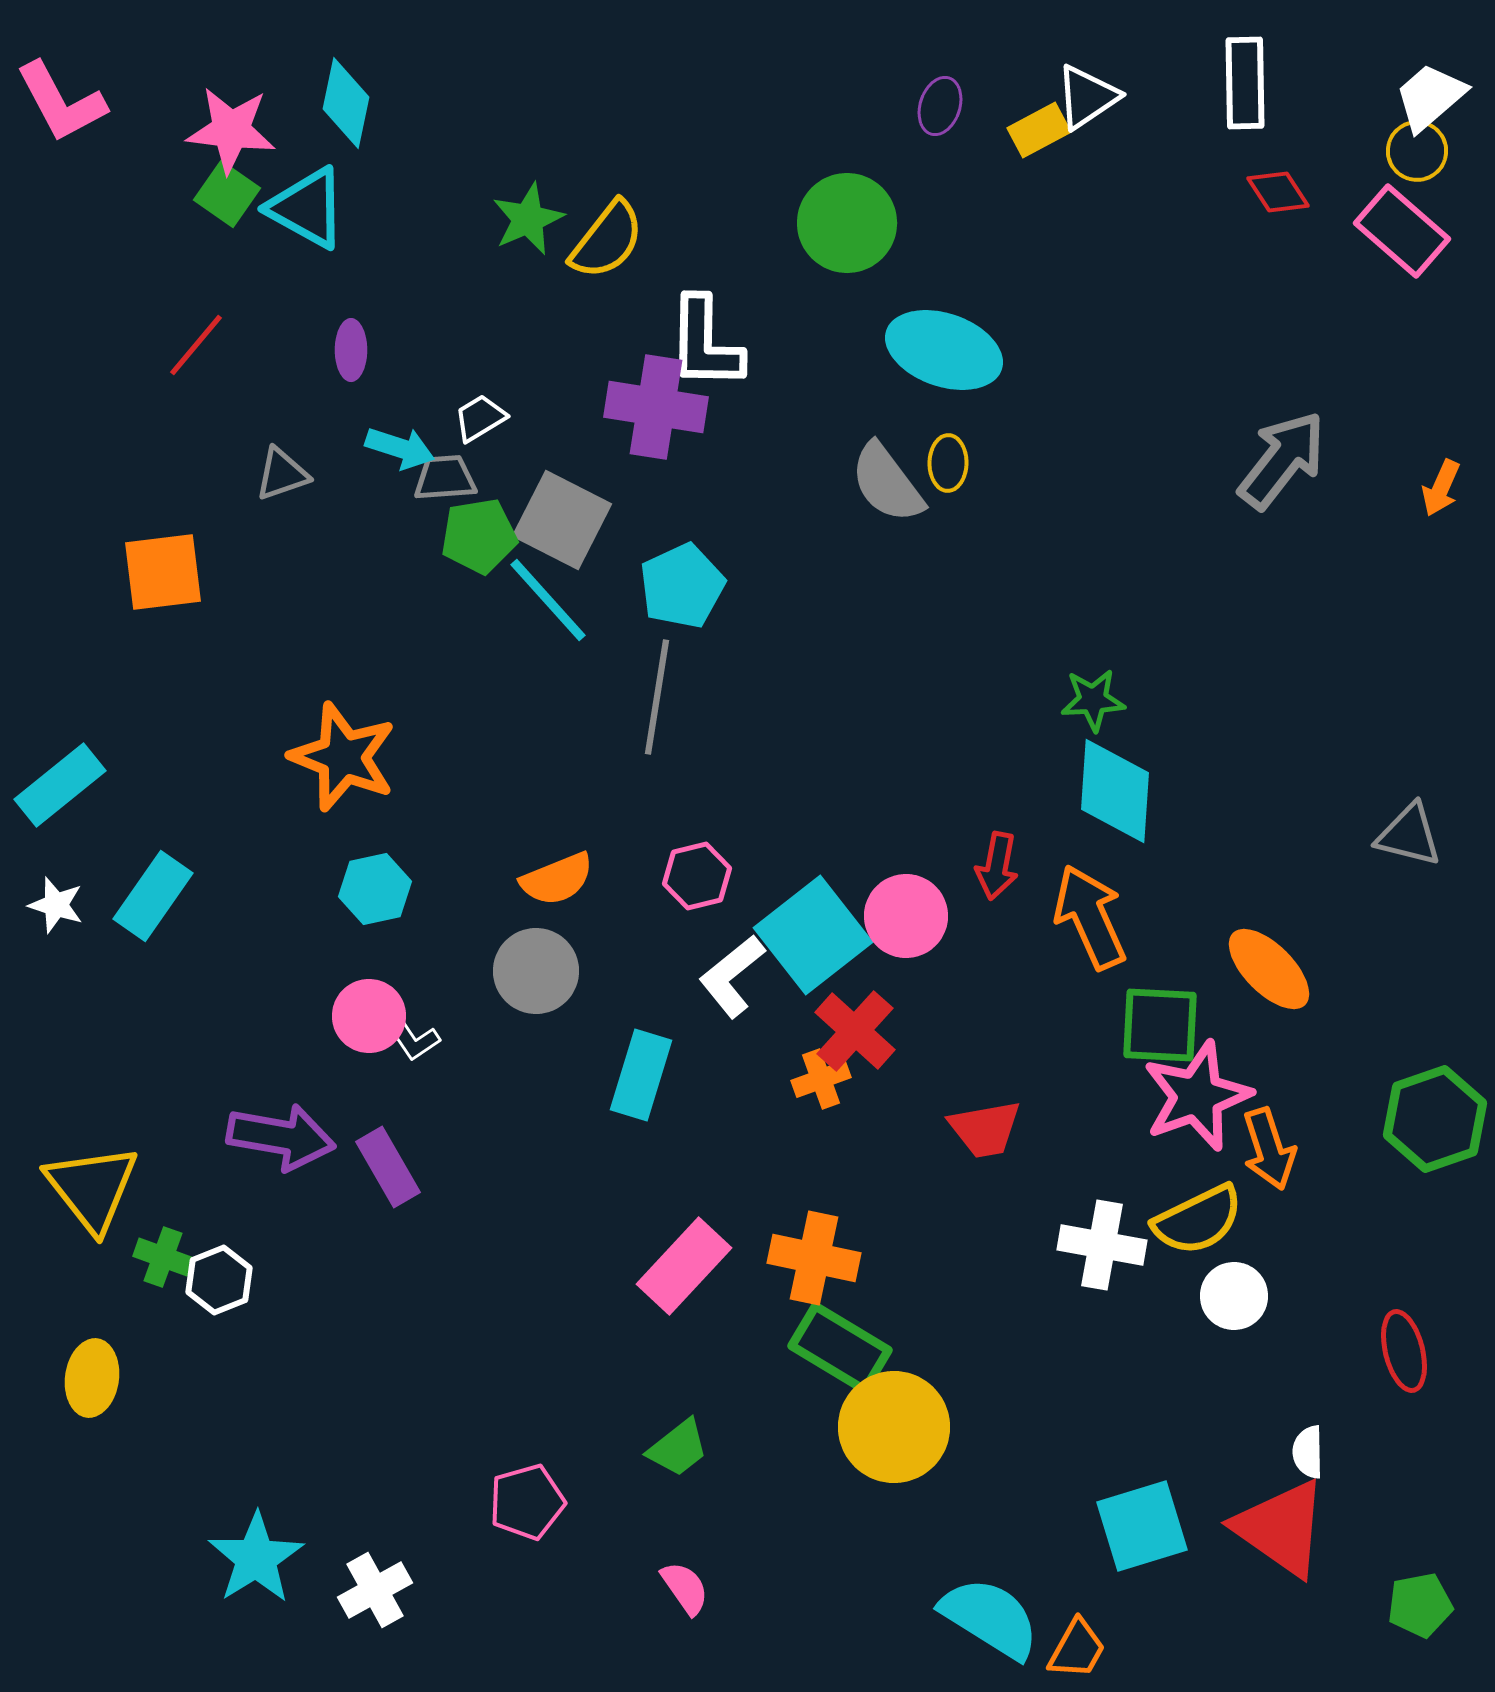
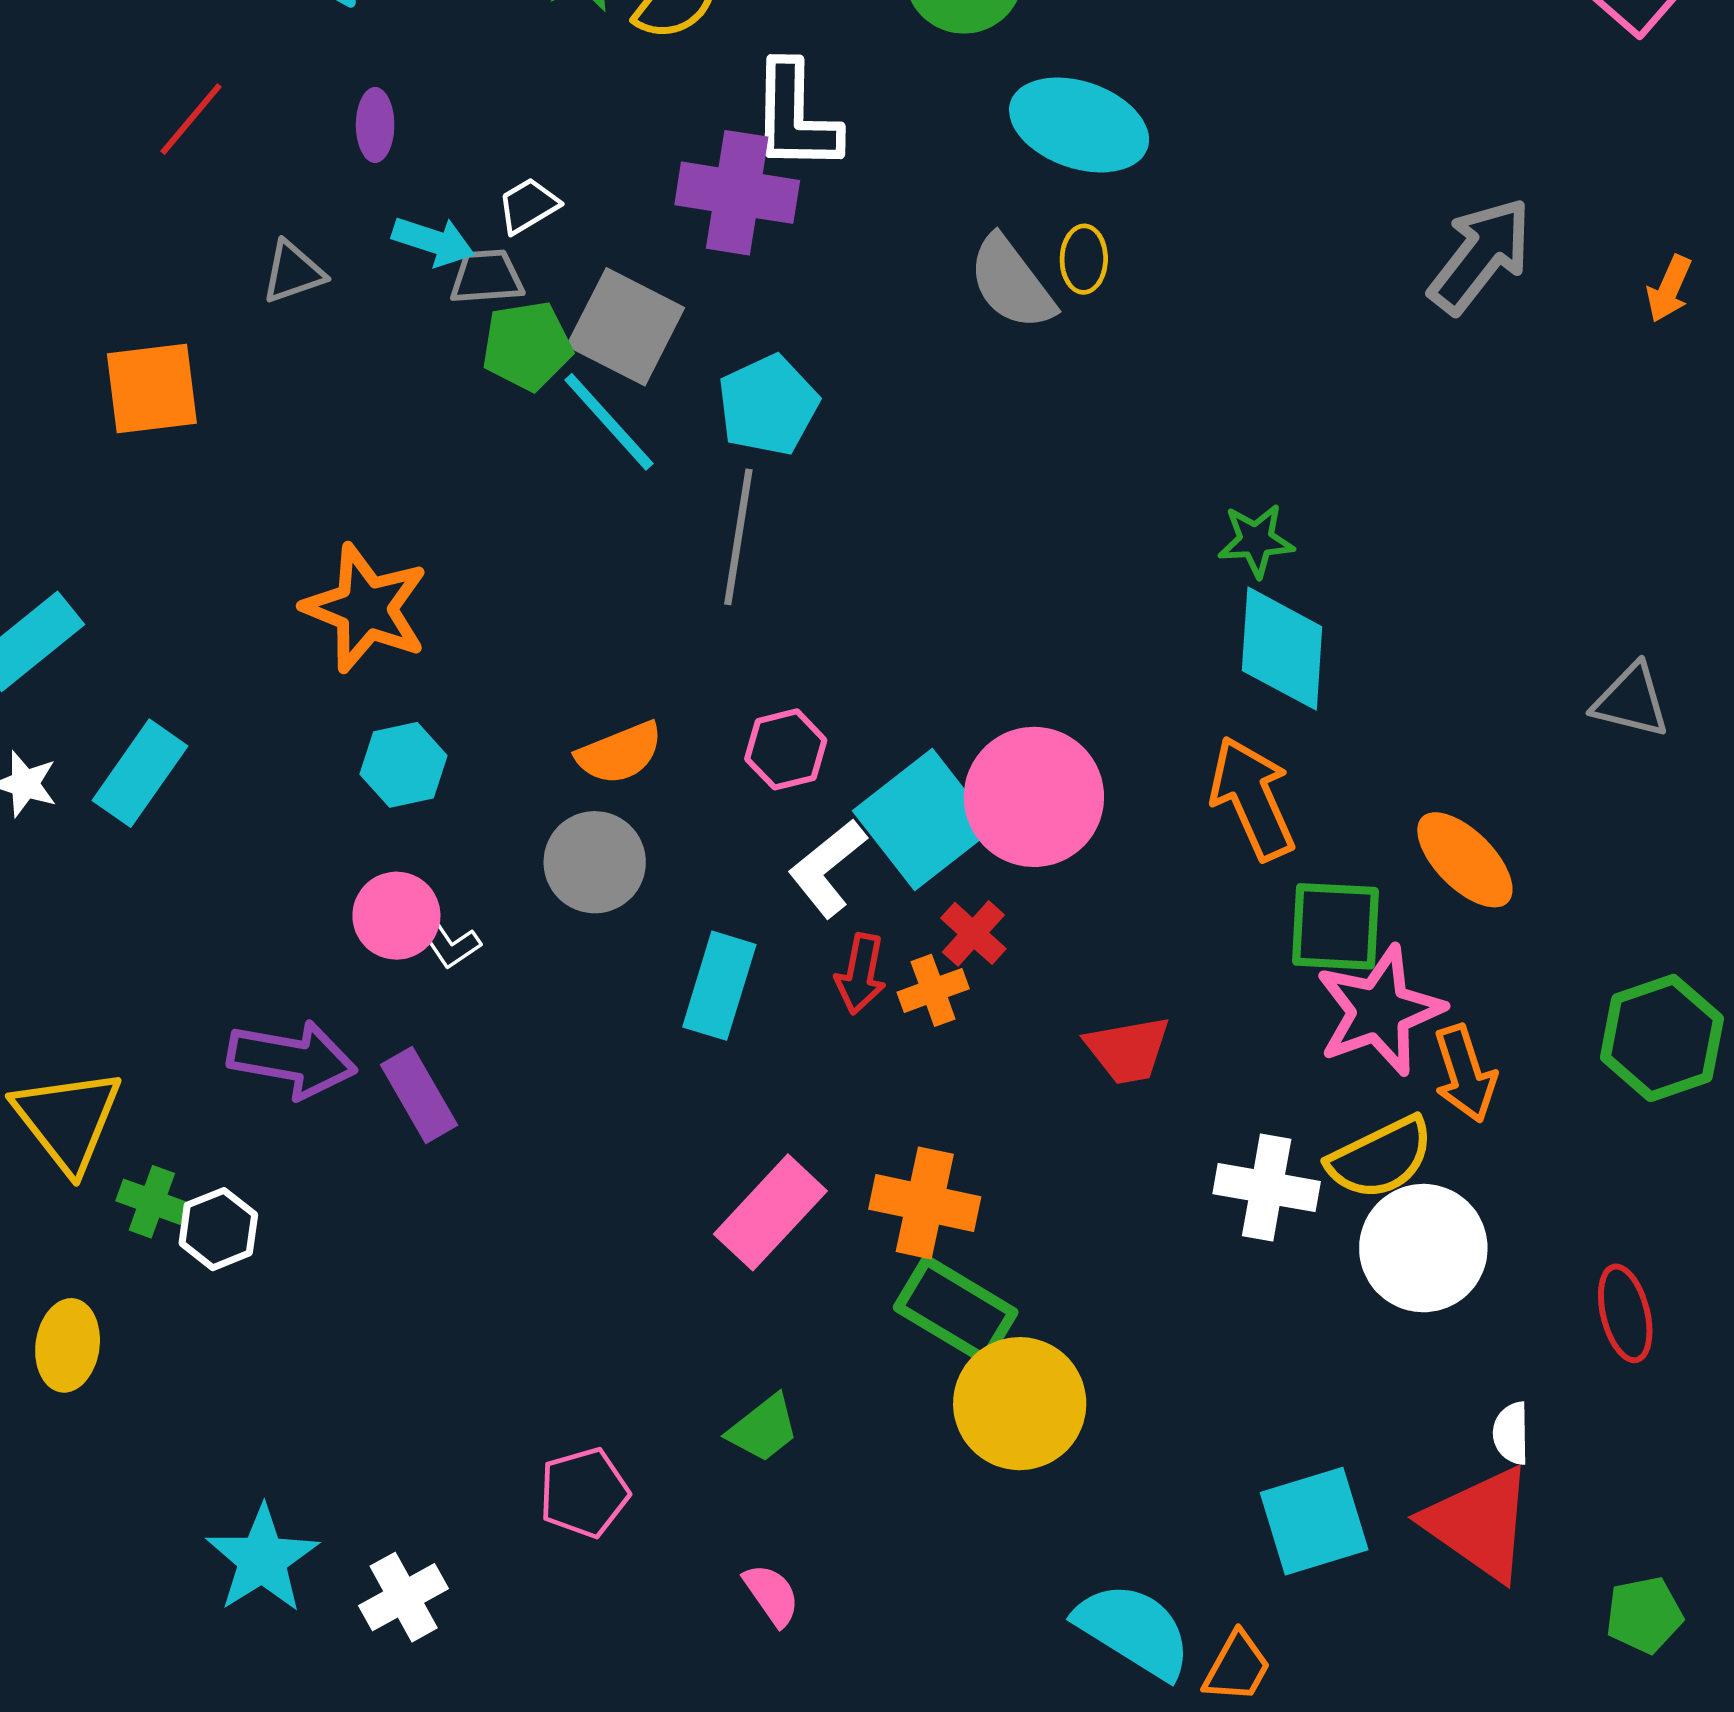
red arrow: (997, 866) -> (861, 974), moved
pink circle: (906, 916) -> (1034, 797), size x1.4
red cross: (855, 1031) -> (973, 933), size x0.7
white circle: (1234, 1296) -> (1423, 1248), size x1.6

